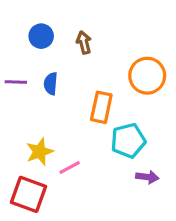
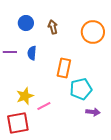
orange circle: (147, 76) -> (93, 32), moved
red square: (28, 194) -> (18, 123), turned -30

